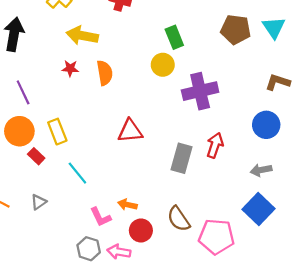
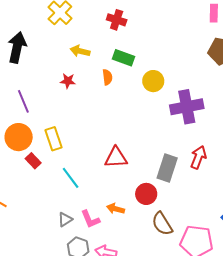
yellow arrow: (82, 36) -> (80, 51), size x0.7
green rectangle: (174, 37) -> (124, 58), moved, turned -50
orange semicircle: (105, 73) -> (107, 77), moved, size x0.7
red triangle: (130, 131) -> (116, 158), moved
gray triangle: (39, 202) -> (65, 219), moved
red circle: (141, 230) -> (146, 194), moved

